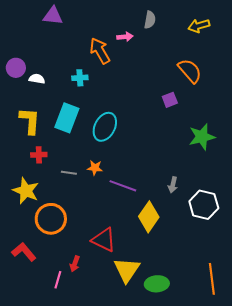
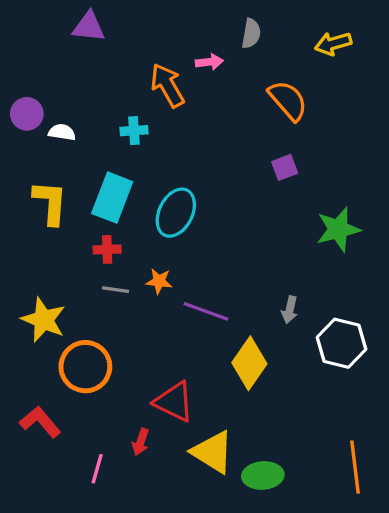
orange semicircle: (190, 71) -> (288, 100), moved
red cross: (39, 155) -> (107, 249), moved
red arrow: (75, 264) -> (141, 442), moved
yellow triangle: (127, 270) -> (213, 452), turned -32

